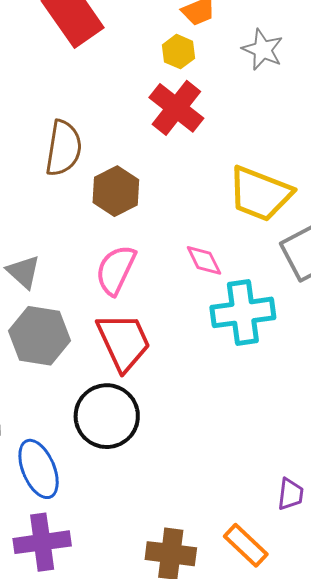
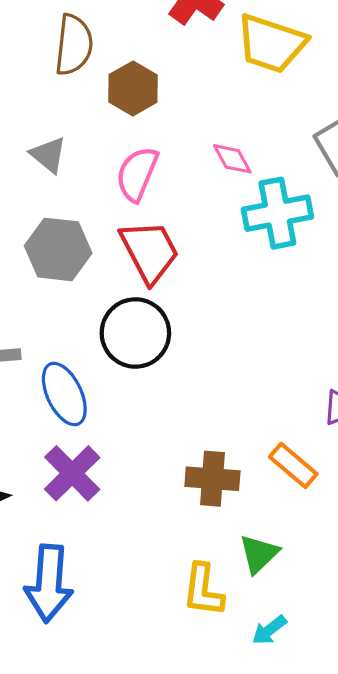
yellow trapezoid: (260, 194) -> (271, 44), moved
gray triangle: (23, 272) -> (48, 155), moved
purple cross: (42, 542) -> (72, 473), turned -34

